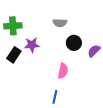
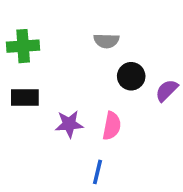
purple star: (32, 45) -> (69, 124), moved
black rectangle: (14, 55) -> (25, 98), turned 56

